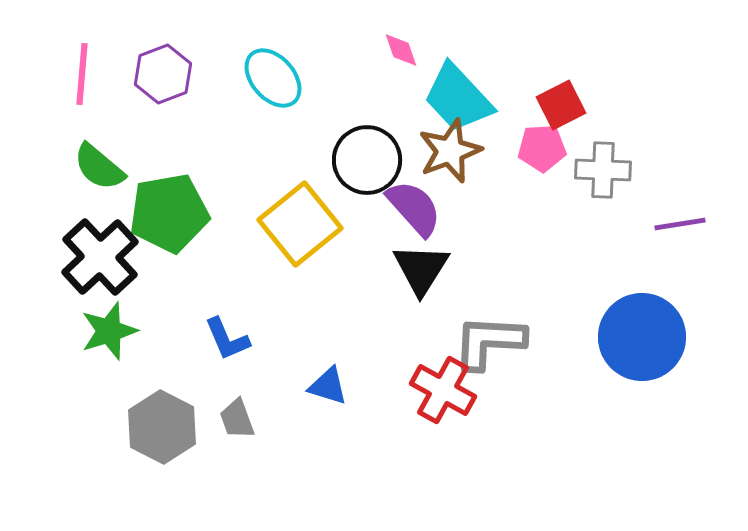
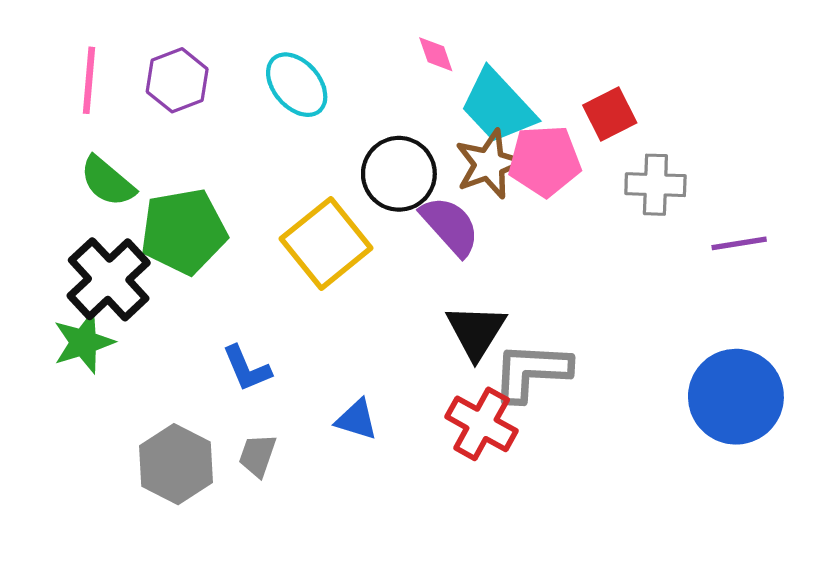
pink pentagon: (542, 148) -> (545, 161), moved, size x1.4
black triangle: (421, 269) -> (476, 331), moved
green star: (109, 331) -> (84, 342), moved
blue circle: (642, 337) -> (736, 397), moved
gray trapezoid: (237, 419) -> (258, 455), turned 39

